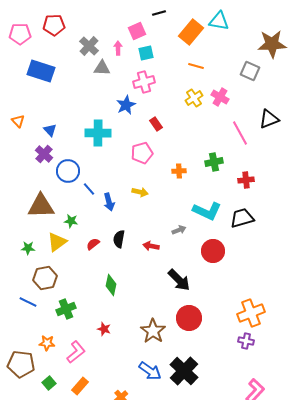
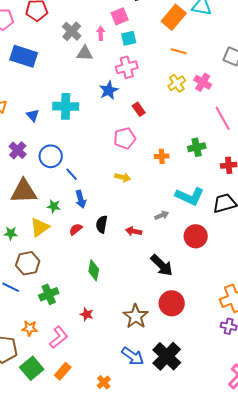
cyan cross: (98, 133) -> (66, 106), moved
purple cross: (44, 154) -> (18, 150), moved
blue arrow: (109, 202) -> (81, 199), moved
green square: (49, 383) -> (32, 368), size x1.6

